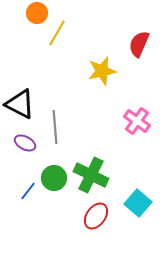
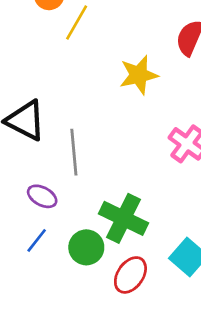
purple ellipse: (25, 143) -> (42, 196), moved
green circle: (54, 178) -> (86, 247), moved

